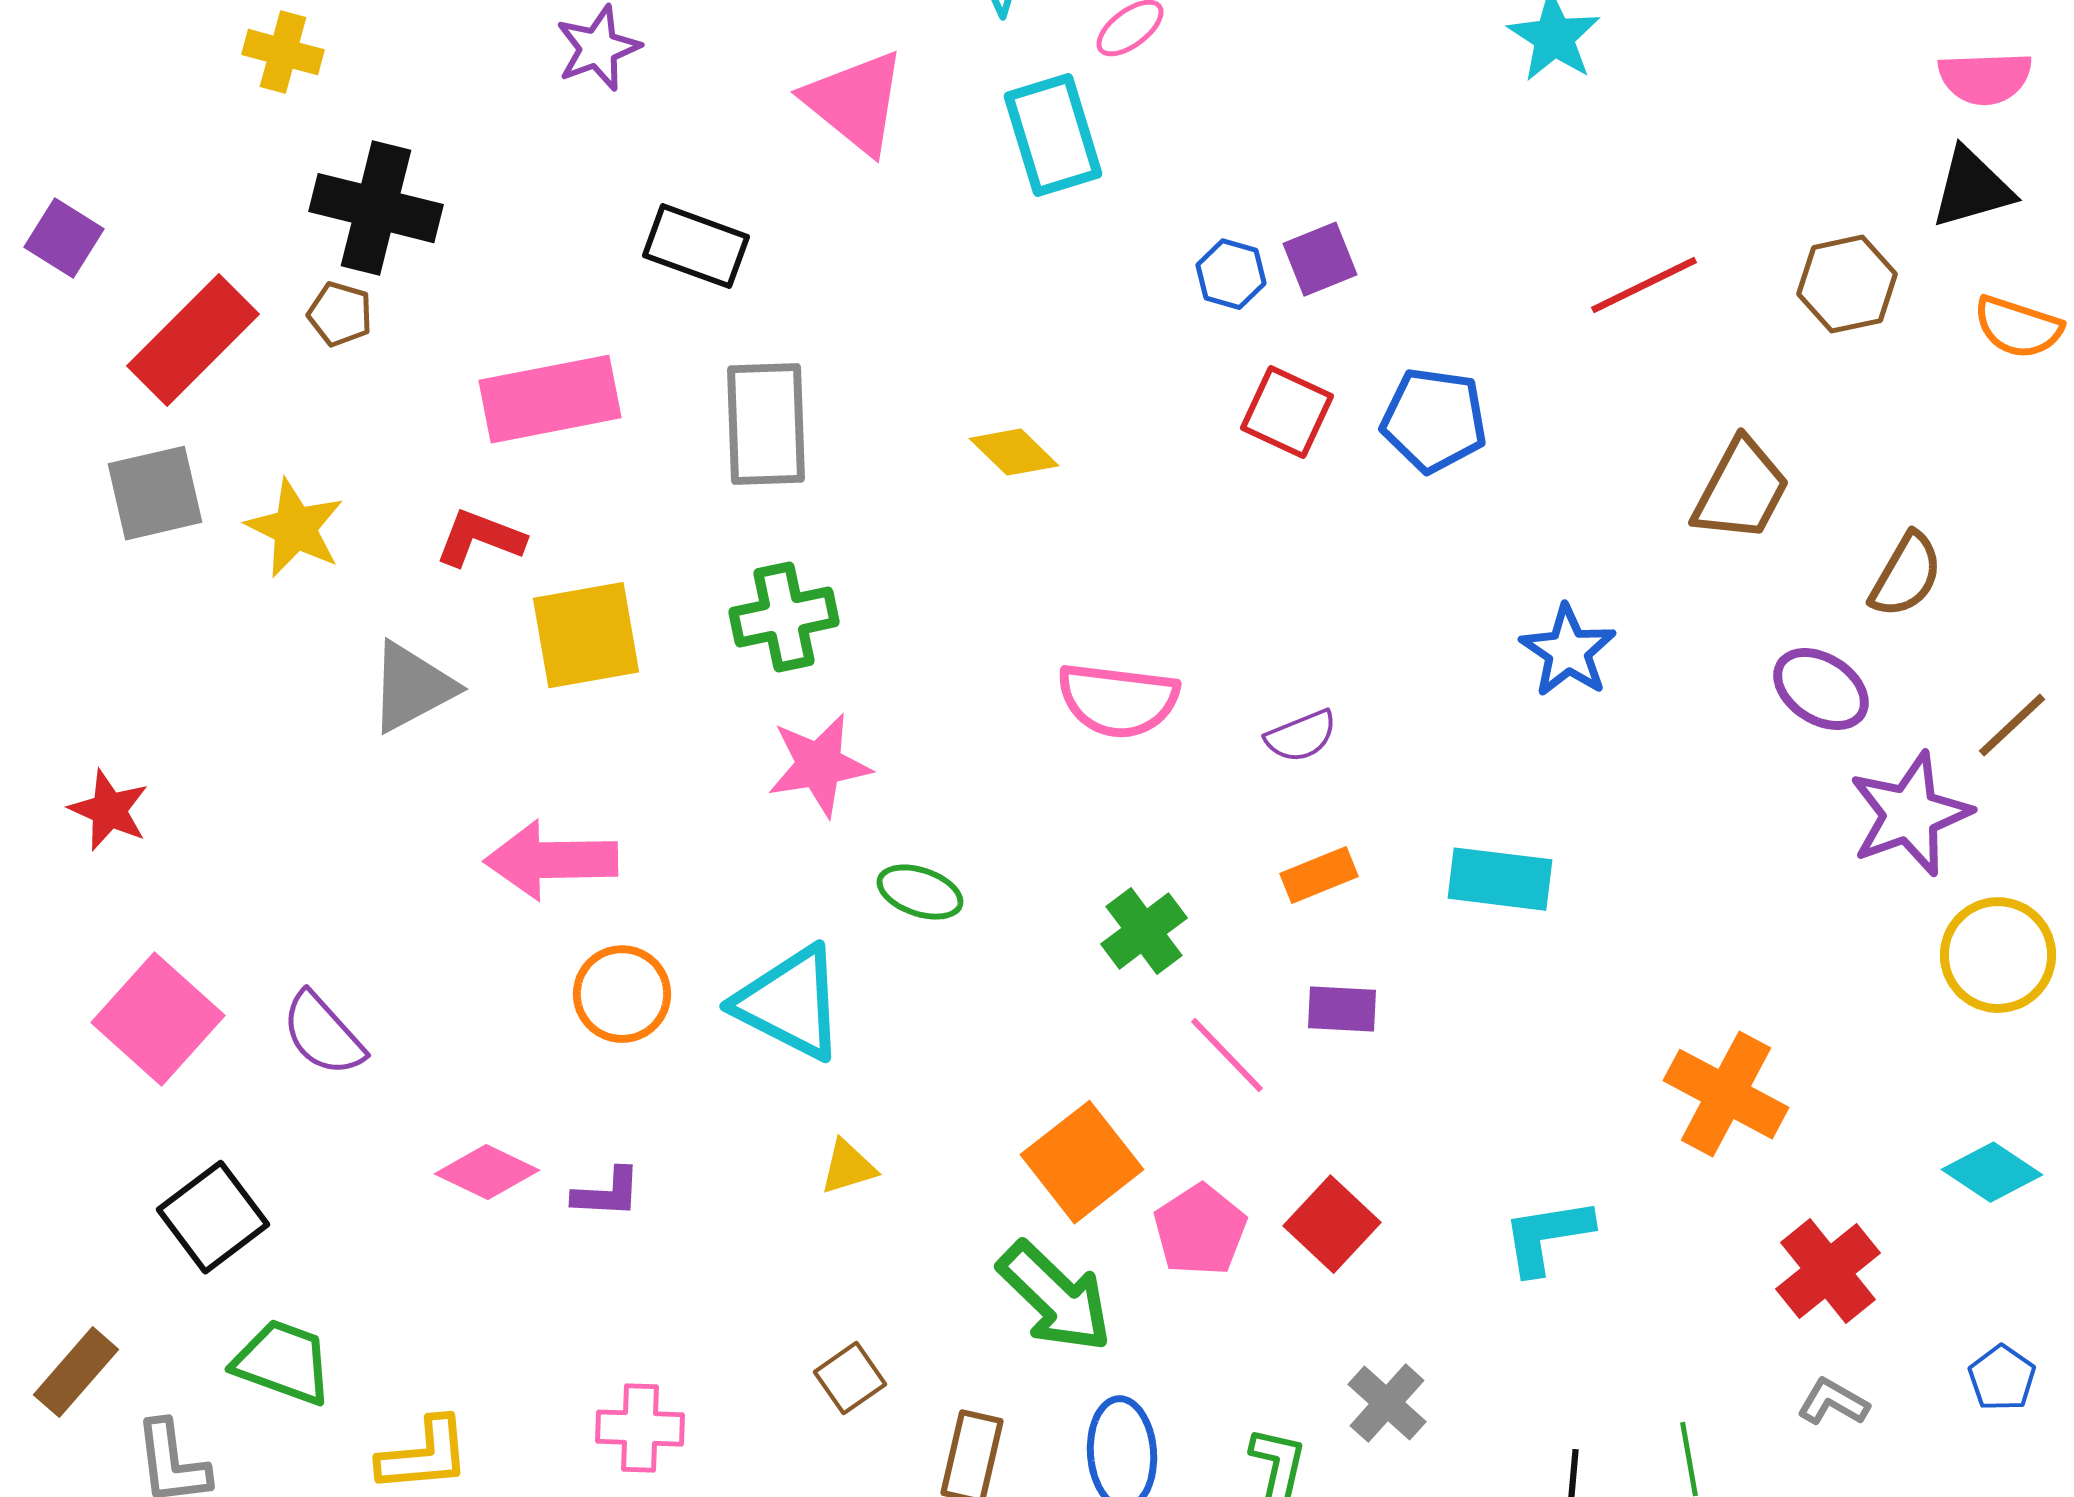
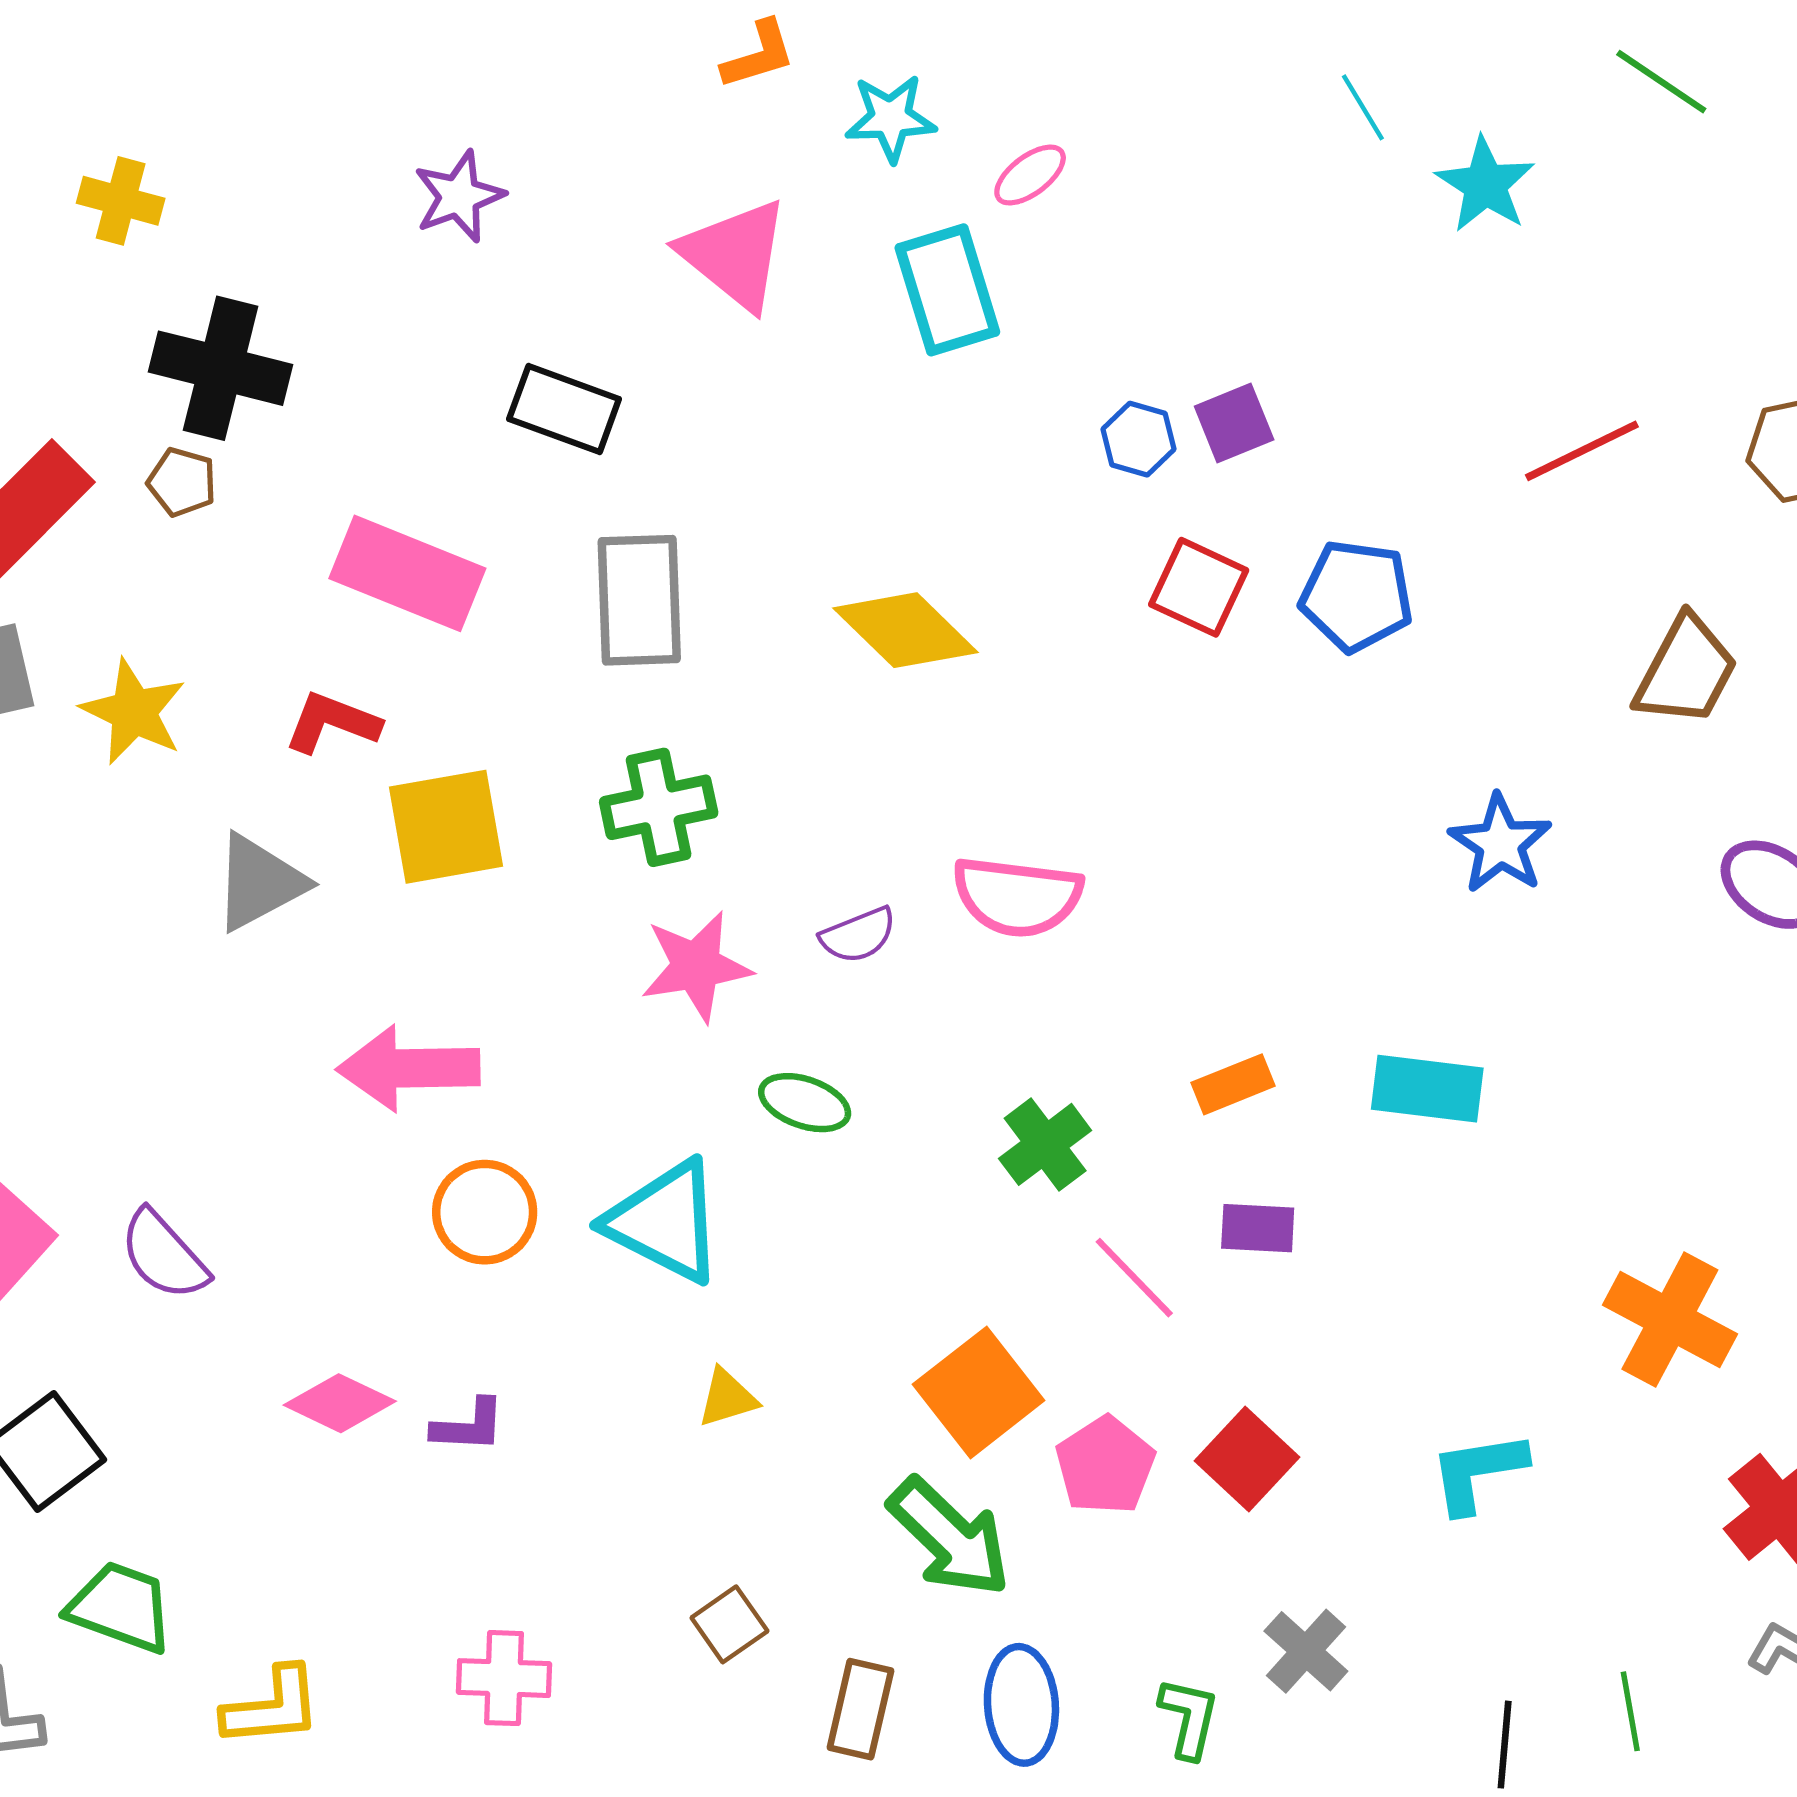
pink rectangle: (550, 399) -> (407, 573), turned 33
yellow diamond: (1014, 452) -> (906, 630), size x1.5
purple semicircle: (1301, 736) -> (858, 935), moved

